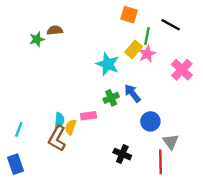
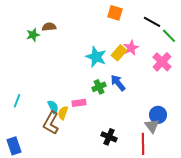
green line: (147, 36) -> (169, 36), moved, turned -56
yellow rectangle: (134, 49) -> (119, 53), moved
cyan semicircle: (59, 120) -> (53, 107), turned -32
blue circle: (150, 121) -> (158, 115), moved
cyan line: (19, 129) -> (17, 101), moved

